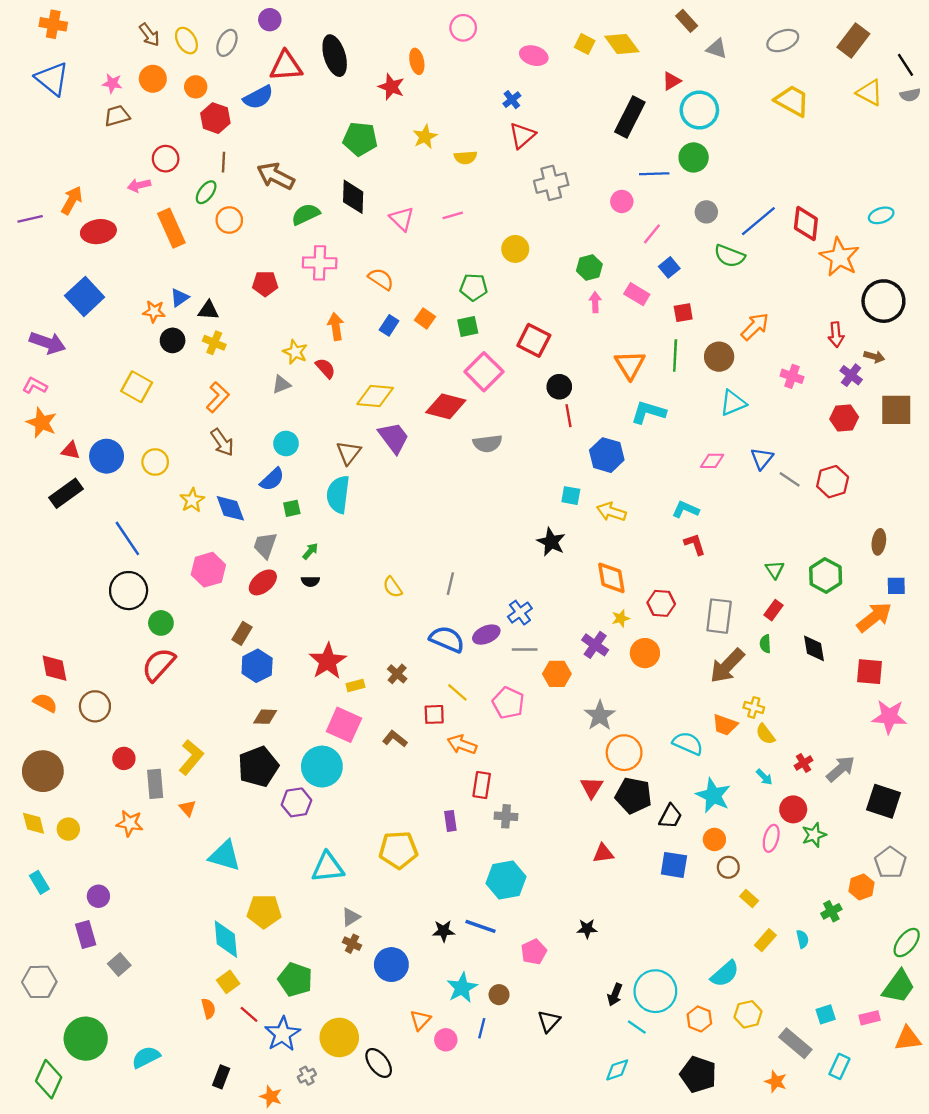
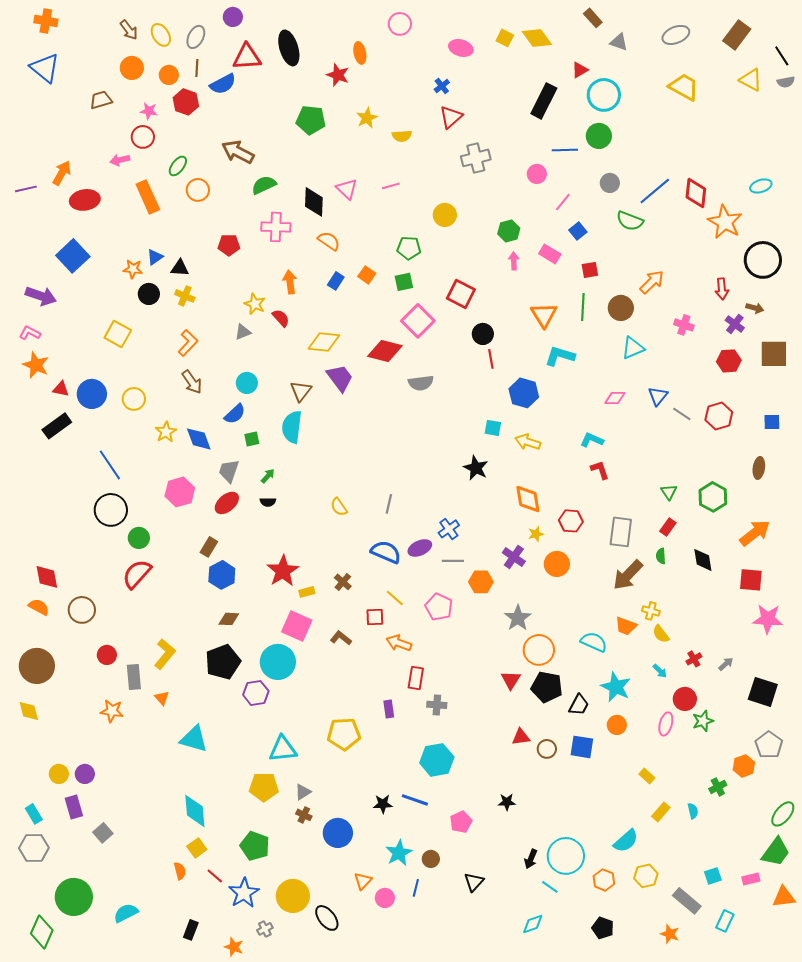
pink star: (112, 83) -> (149, 111), moved
brown line: (223, 162) -> (197, 68), moved
black diamond: (353, 197) -> (314, 202), moved
blue square: (896, 586) -> (772, 422), moved
gray arrow: (841, 769) -> (726, 664), size x0.6
yellow circle: (68, 829) -> (59, 774), moved
brown circle: (728, 867) -> (547, 749), moved
cyan rectangle: (39, 882) -> (34, 814), moved
yellow pentagon: (264, 911) -> (264, 787), moved
black pentagon: (698, 1075) -> (603, 928), size x0.7

